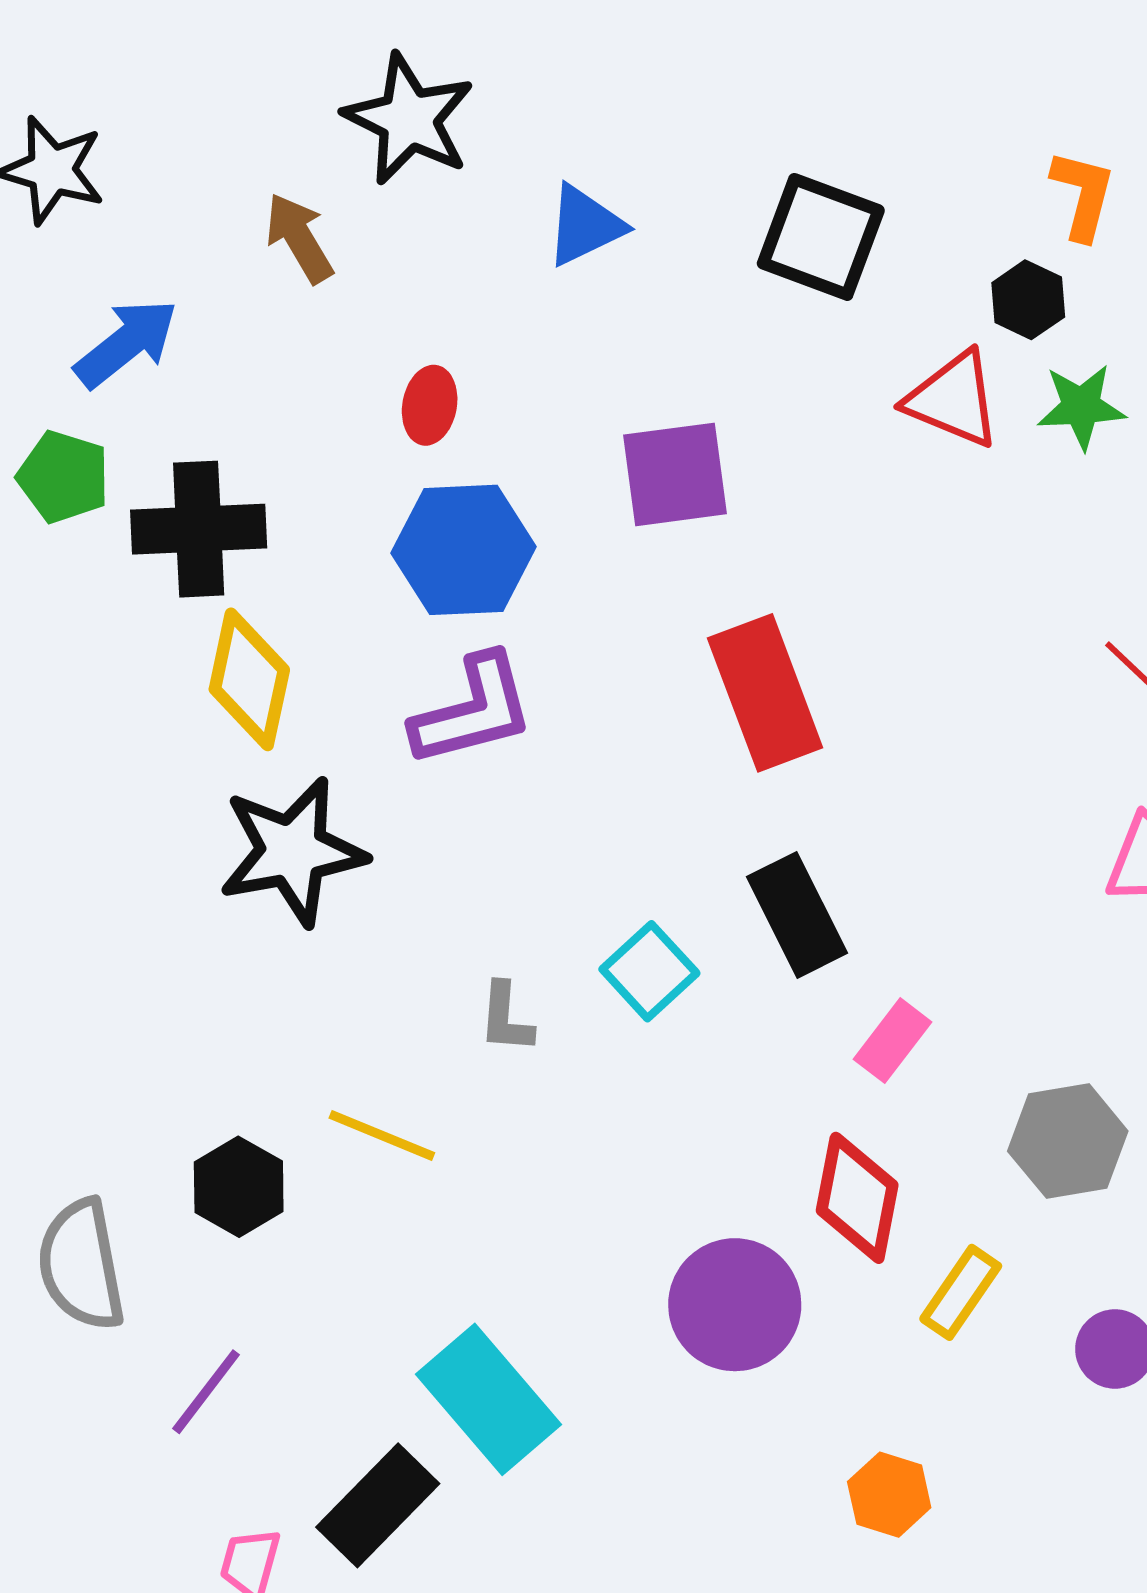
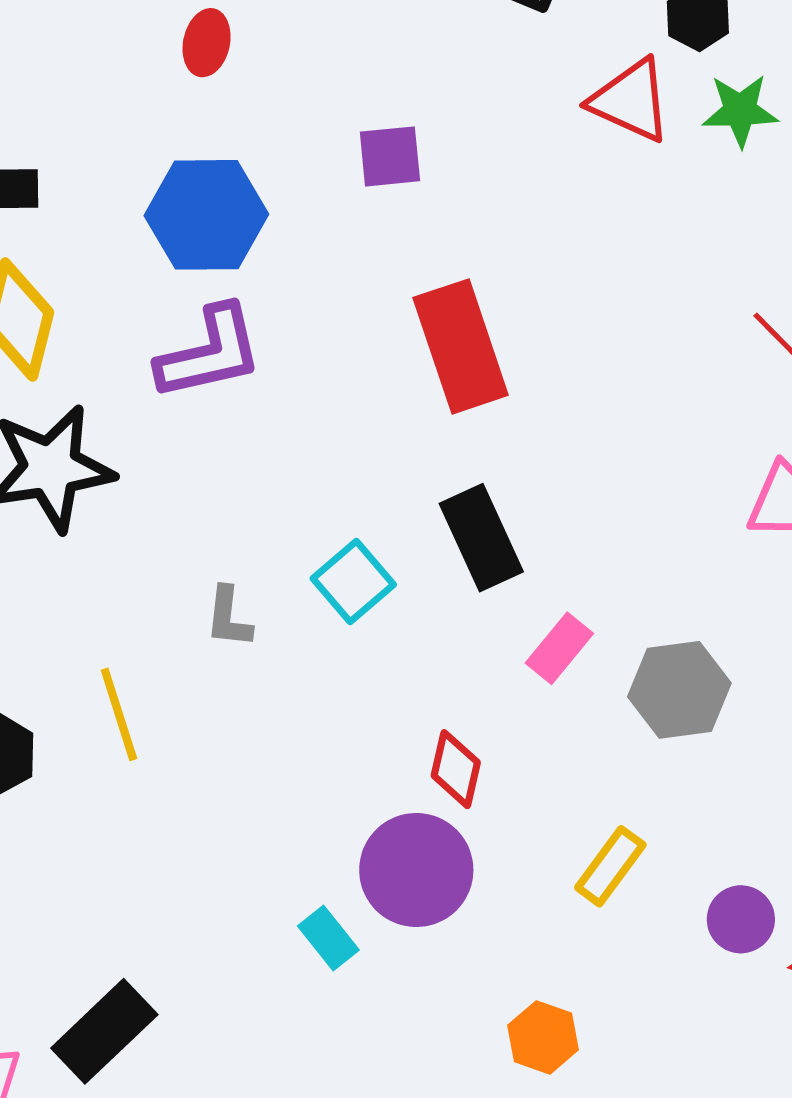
red ellipse: (430, 405) -> (207, 43), moved
purple square: (675, 474) -> (390, 156), size x0.7
yellow line: (382, 1135) -> (119, 714), turned 48
gray hexagon: (1068, 1141) -> (679, 690), moved
red diamond: (857, 1198) -> (456, 769), moved, size x0.7
cyan rectangle: (489, 1399) -> (328, 938), moved, size x0.5

